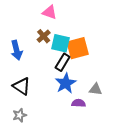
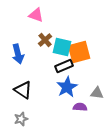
pink triangle: (50, 12) -> (36, 15), moved
black rectangle: (63, 62) -> (64, 66), turned 36

